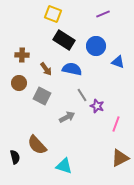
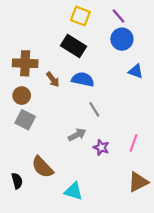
yellow square: (53, 14) -> (80, 16), moved
purple line: (103, 14) -> (119, 16), turned 72
blue circle: (96, 46) -> (122, 39), moved
brown cross: (22, 55) -> (25, 63), size x1.5
gray square: (42, 96) -> (25, 120), moved
purple star: (97, 106) -> (101, 147), moved

